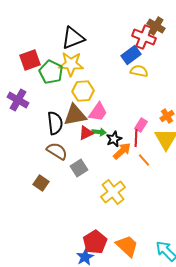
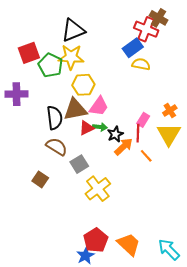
purple cross: (18, 100) -> (16, 94), turned -30
yellow cross: (113, 192) -> (98, 189), moved

